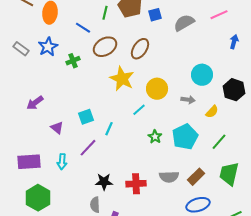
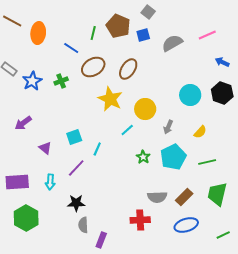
blue arrow: (234, 42) -> (222, 62), turned -80
blue star: (48, 47) -> (32, 81), moved
black hexagon: (234, 90) -> (222, 93), moved
gray arrow: (188, 100) -> (168, 127), moved, turned 104
green line: (219, 142) -> (207, 162), turned 36
black star: (104, 182) -> (76, 203), moved
red cross: (136, 184) -> (140, 220), moved

